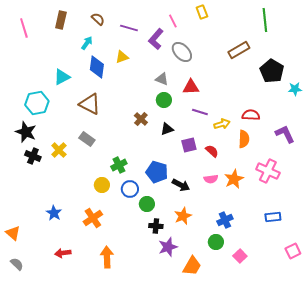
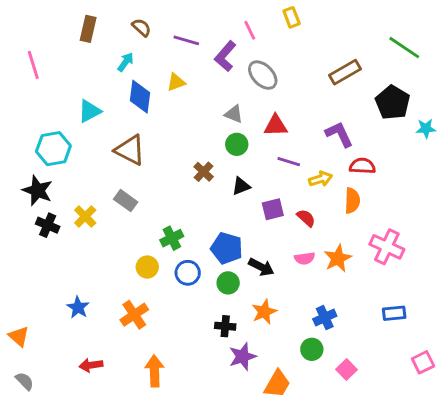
green line: (265, 20) -> (404, 48), moved, turned -50
pink line: (24, 28) -> (33, 65), moved
purple L-shape: (285, 134) -> (339, 134), moved
green circle: (147, 204) -> (228, 283), moved

